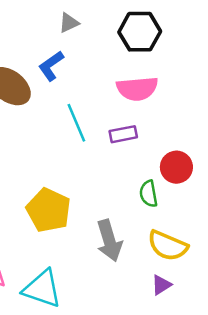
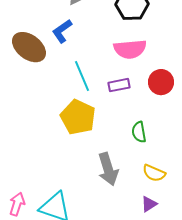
red circle: (176, 167) -> (161, 82), moved
yellow pentagon: (49, 210) -> (78, 117), moved
yellow semicircle: (168, 246) -> (154, 173), size x0.7

